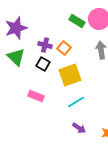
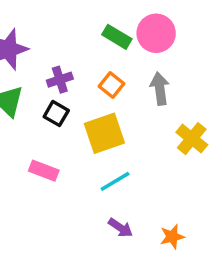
purple cross: (45, 45) -> (60, 80), turned -32
orange square: (64, 48) -> (112, 85), moved

